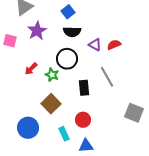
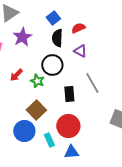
black semicircle: (72, 32) -> (57, 38), turned 90
red semicircle: (114, 45) -> (78, 28), moved
red circle: (83, 120) -> (68, 126), size x1.5
blue circle: (28, 128) -> (24, 131), moved

